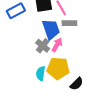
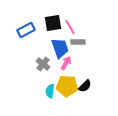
gray cross: (43, 46) -> (43, 64), moved
black semicircle: (77, 84) -> (85, 86), moved

